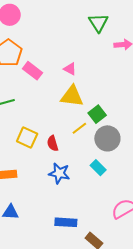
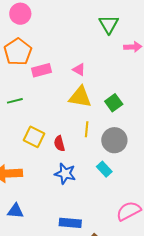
pink rectangle: (33, 71) -> (42, 70), turned -54
green square: (97, 114) -> (114, 103), moved
yellow line: (79, 128) -> (87, 129), turned -49

